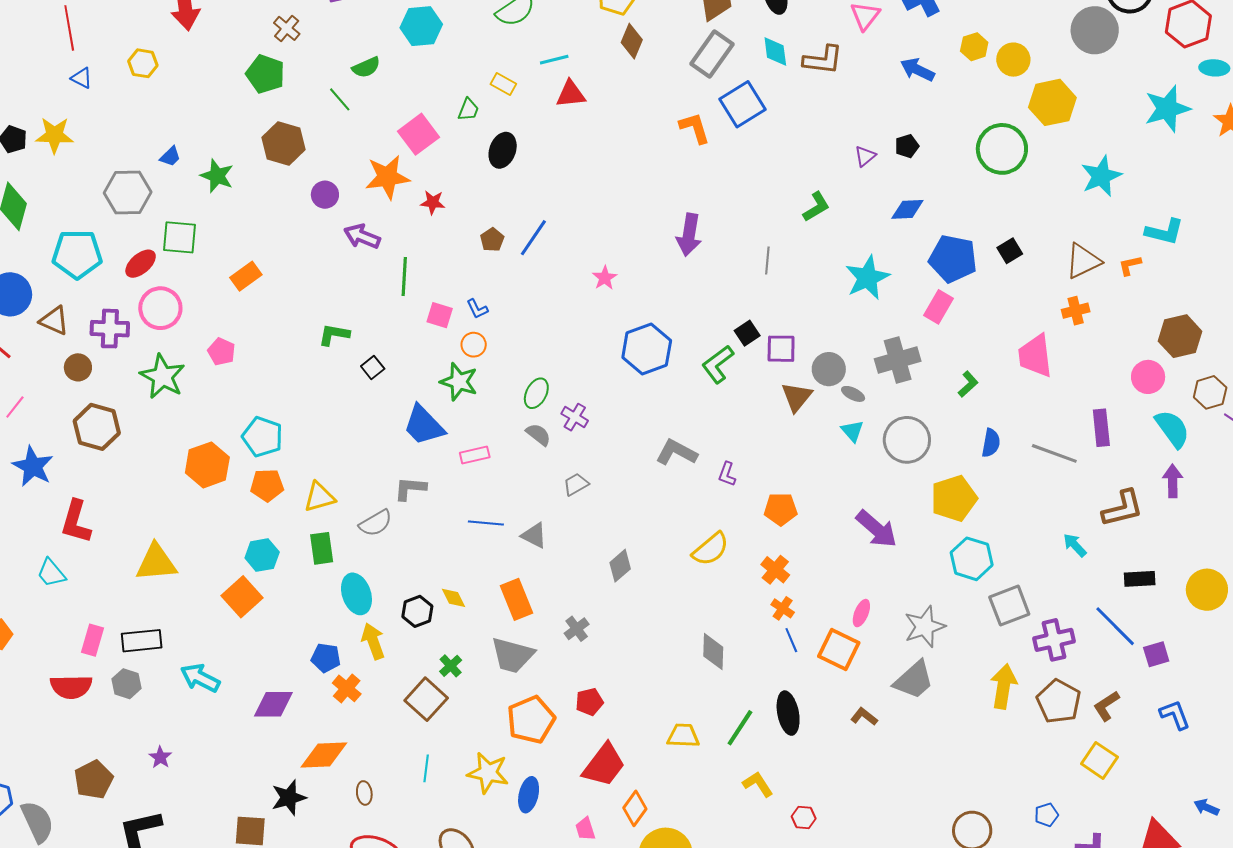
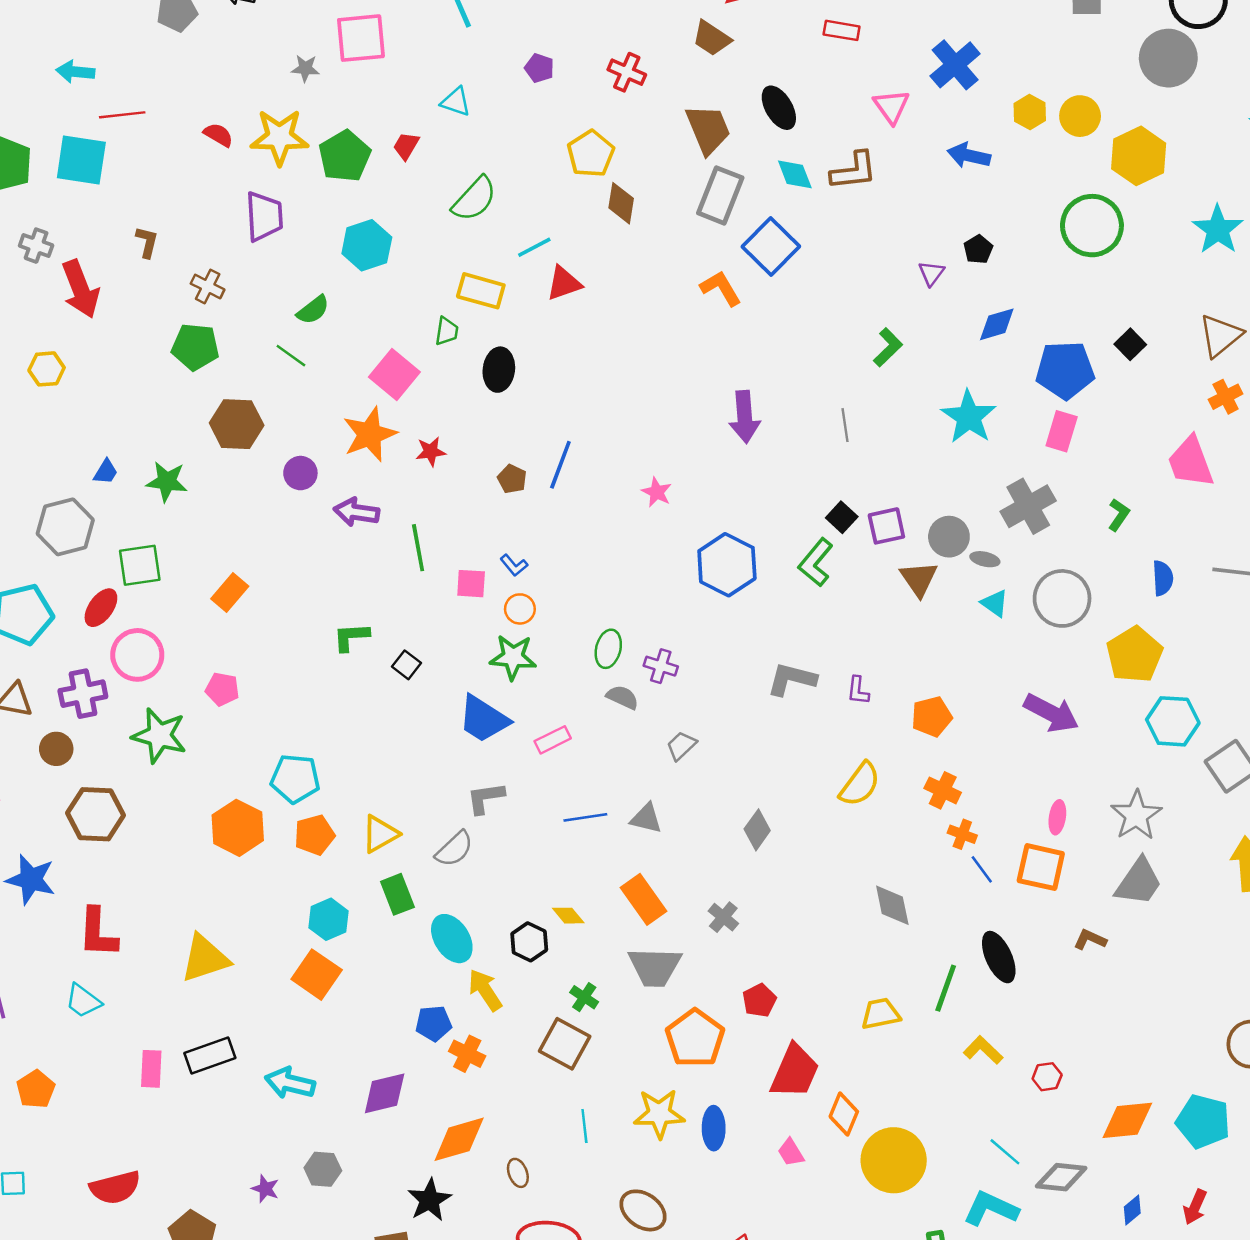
yellow rectangle: (503, 84) -> (481, 291), size x1.5
gray hexagon: (126, 684) -> (323, 1169), moved
red semicircle: (71, 687) -> (115, 1188), moved

